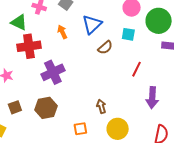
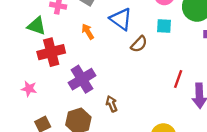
blue triangle: (92, 24) -> (121, 19), turned -35
red line: (136, 69) -> (178, 79), moved
brown arrow: (101, 106) -> (112, 104), moved

